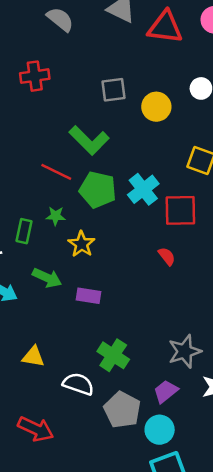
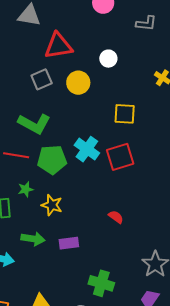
red triangle: (165, 27) -> (58, 46), moved
red semicircle: (167, 256) -> (116, 217), moved

